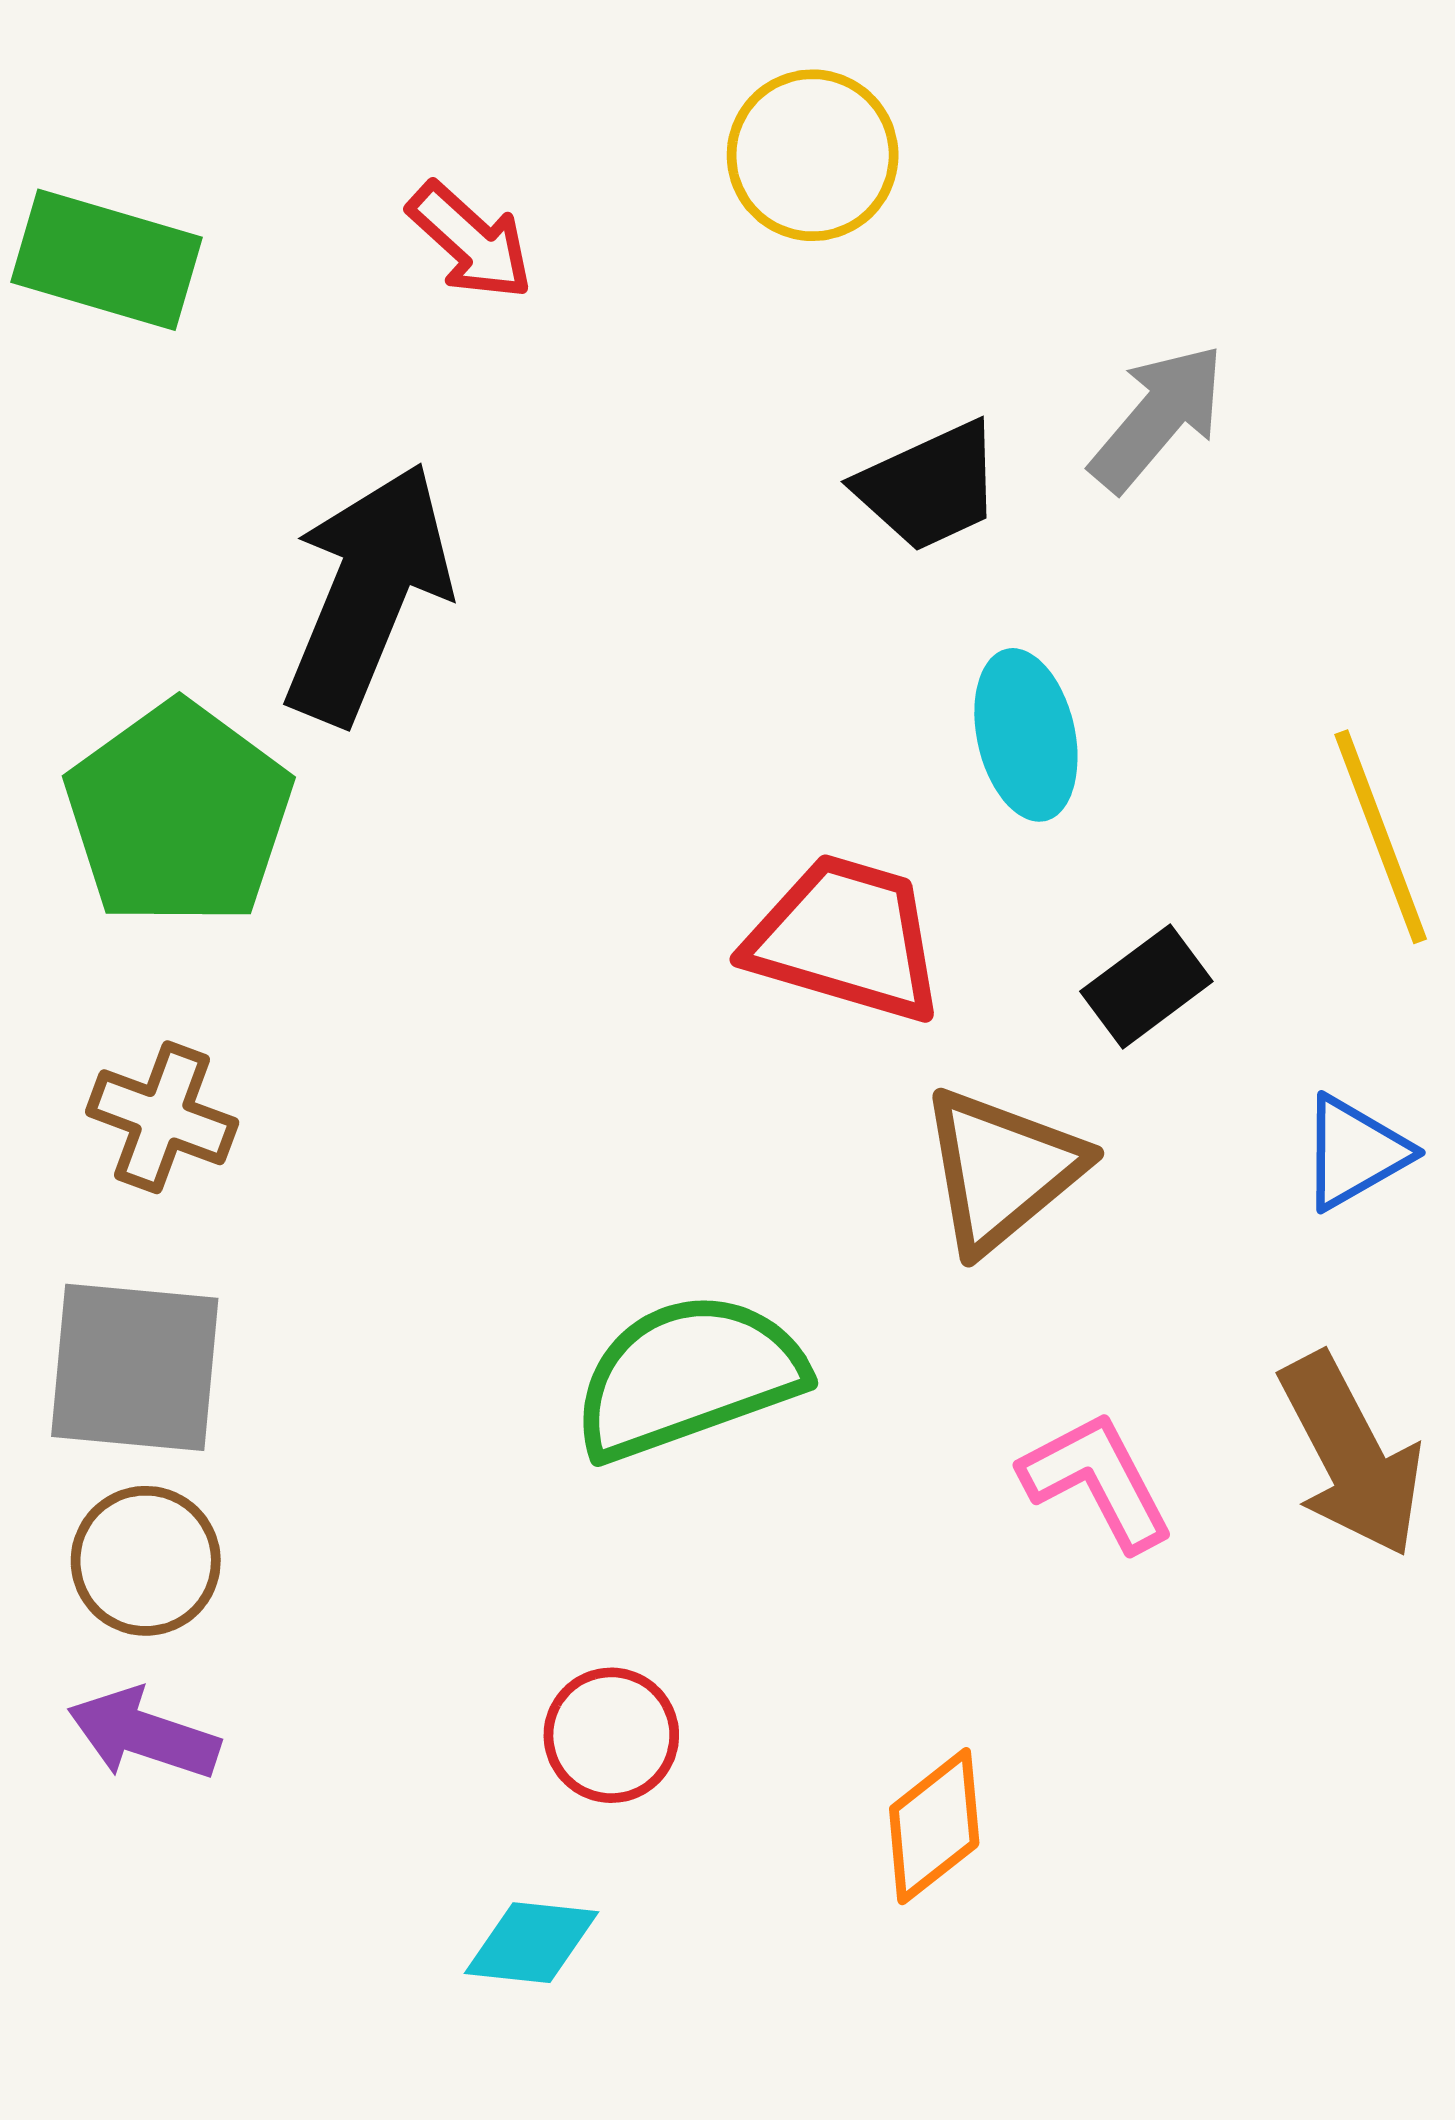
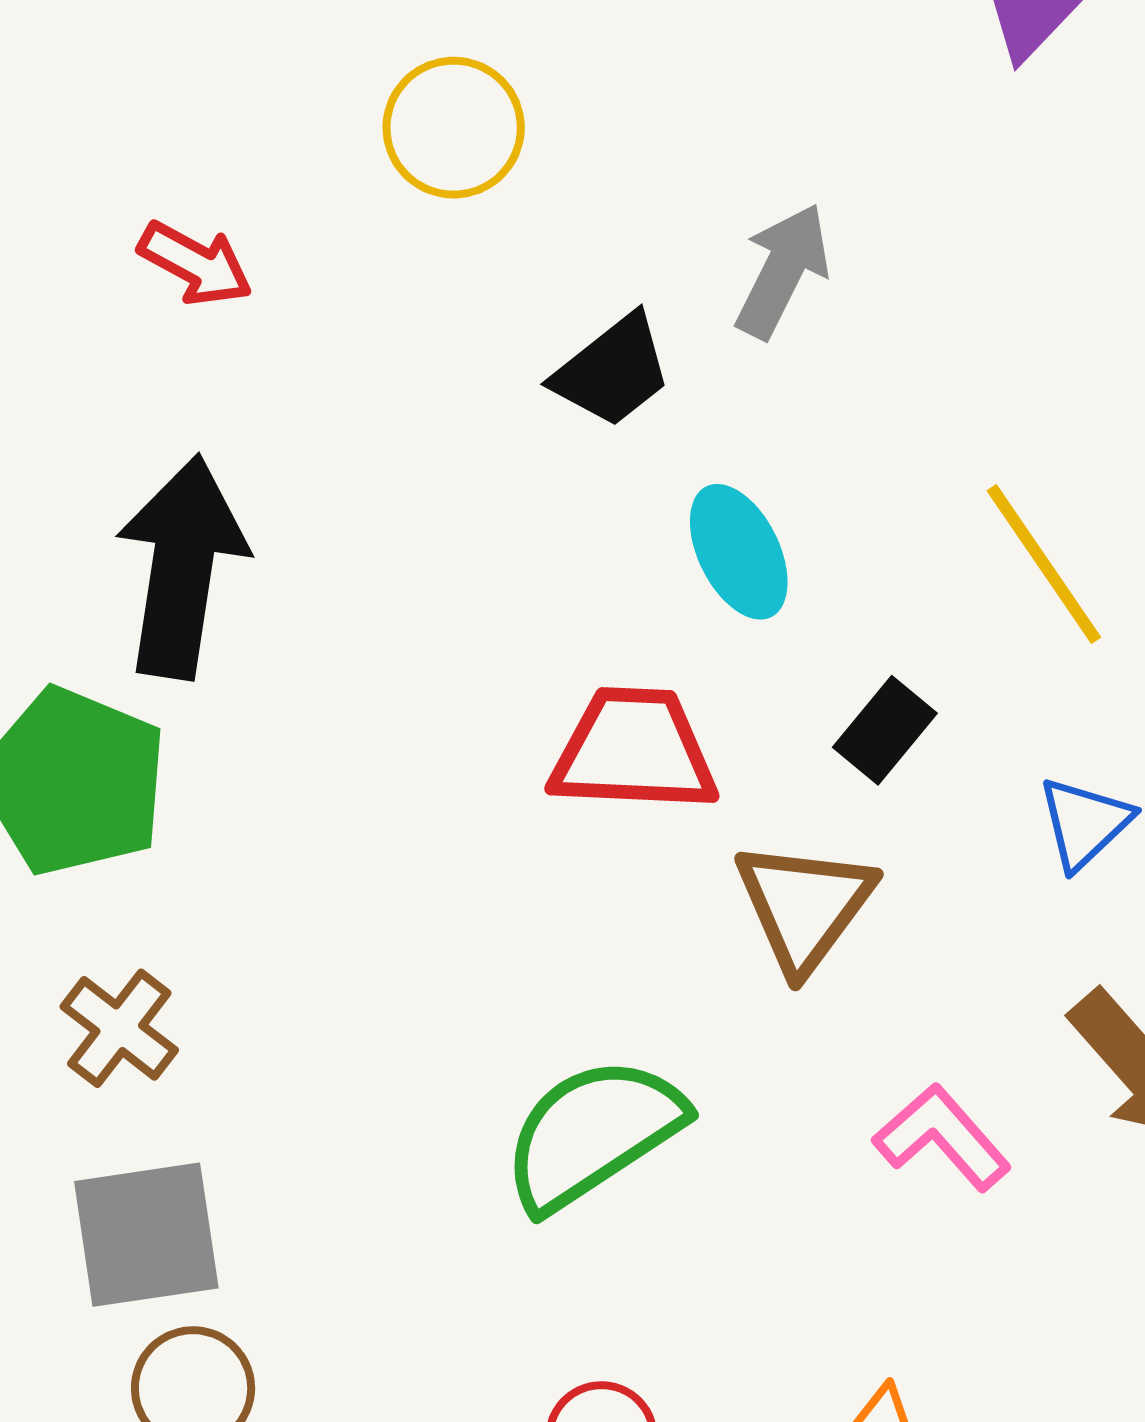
brown cross: (162, 1117) -> (119, 1028), turned 31

